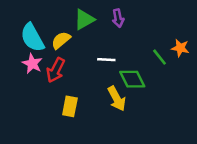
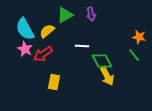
green line: (160, 57) -> (134, 55), moved
red arrow: (56, 70) -> (43, 54), turned 30
yellow arrow: (117, 99) -> (107, 76), moved

